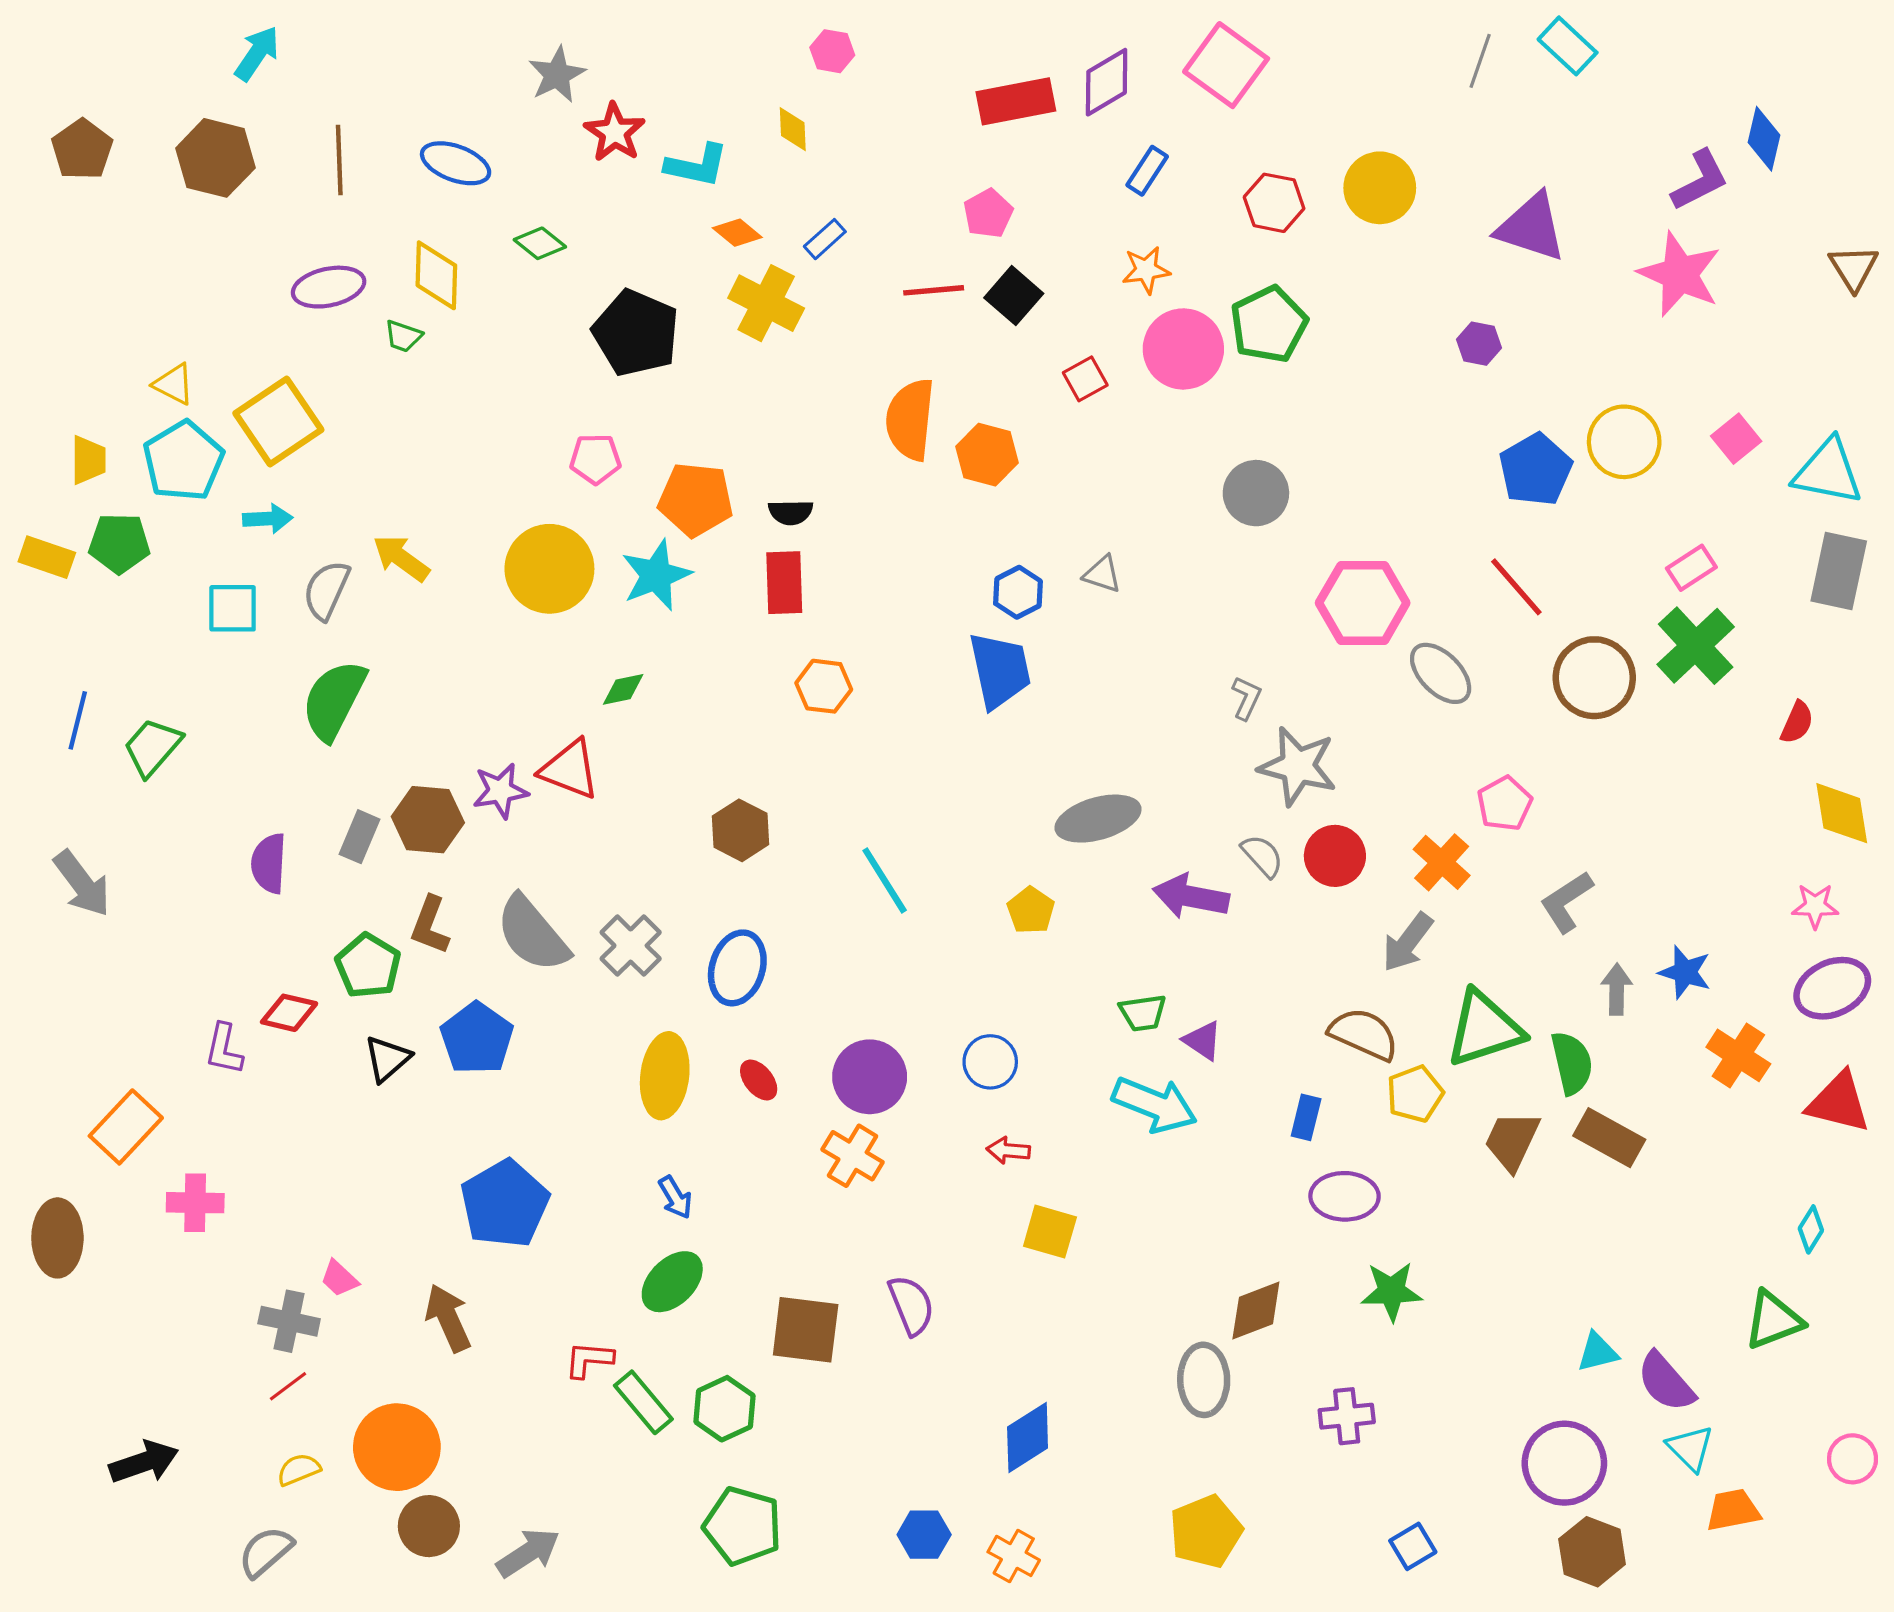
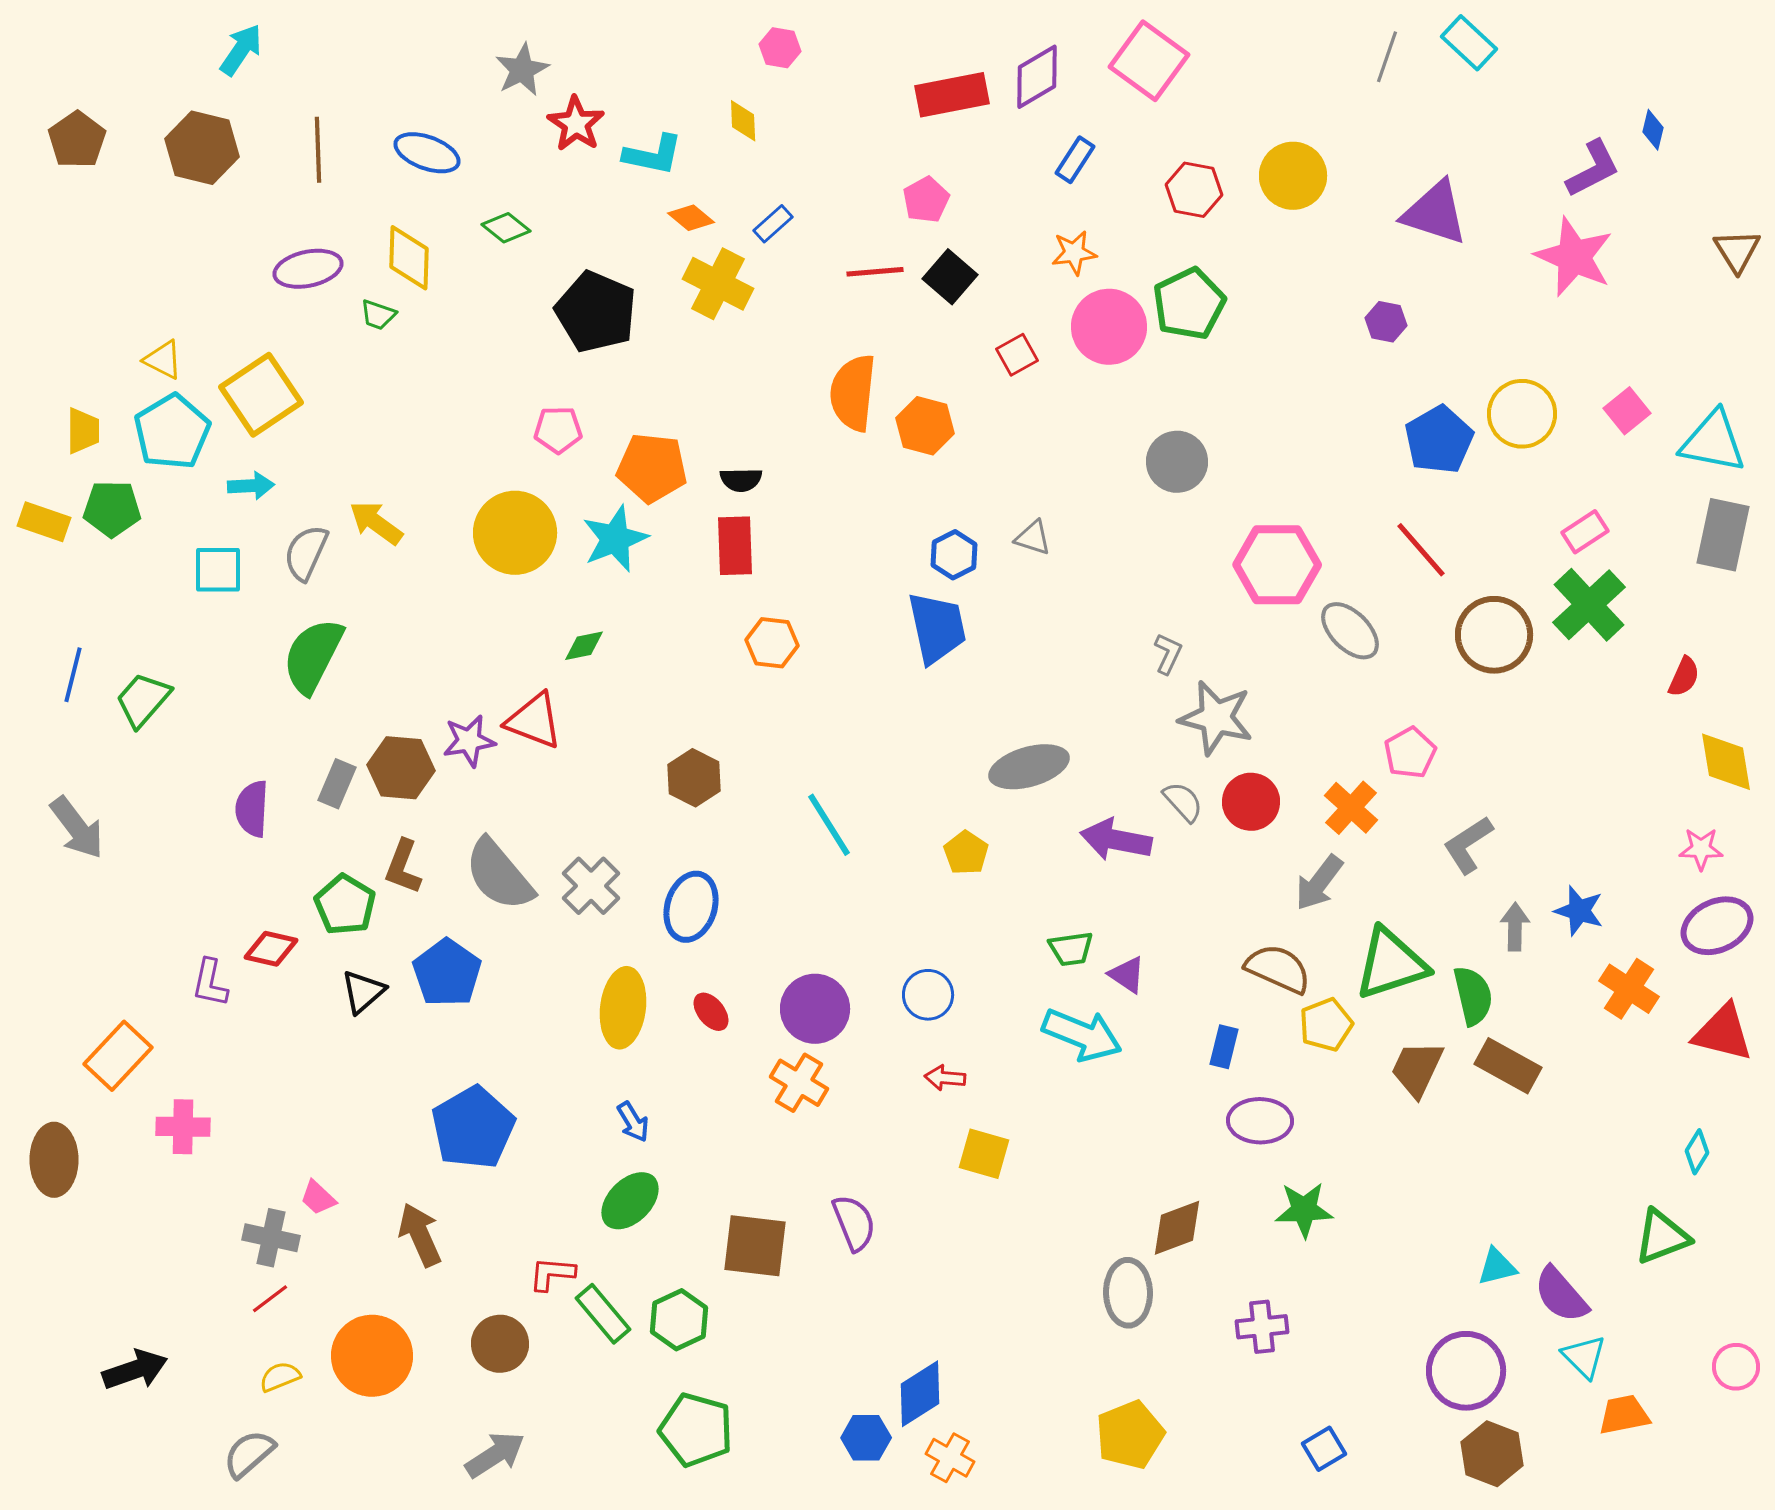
blue diamond: (1764, 139) -> (1653, 130), size x0.7
blue diamond: (1028, 1438) -> (920, 1394), moved
brown circle: (429, 1526) -> (500, 1344), moved

